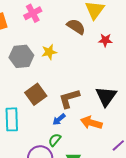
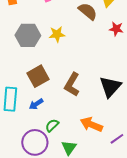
brown L-shape: (69, 98) -> (72, 84), turned -50
blue arrow: (59, 119) -> (36, 104), moved
orange arrow: (91, 123) -> (91, 125), moved

